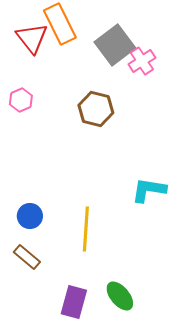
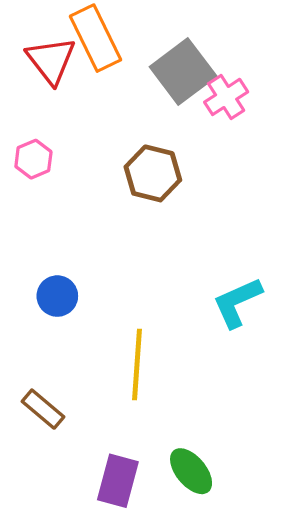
cyan L-shape: (149, 190) -> (237, 302), turned -33
blue circle: (30, 216) -> (57, 296), moved

